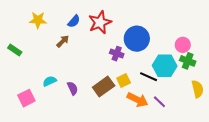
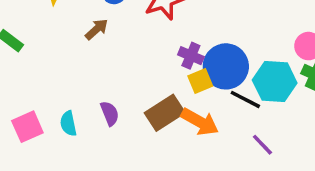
blue circle: (137, 39) -> (226, 66), moved
cyan semicircle: (50, 81) -> (68, 124), moved, turned -80
yellow square: (124, 81) -> (200, 81), moved
orange arrow: (137, 100) -> (200, 122), moved

